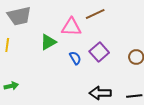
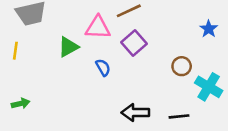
purple square: (99, 52) -> (134, 43), moved

